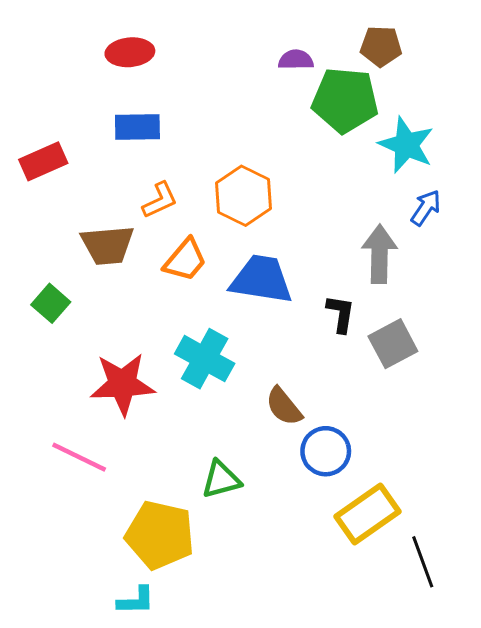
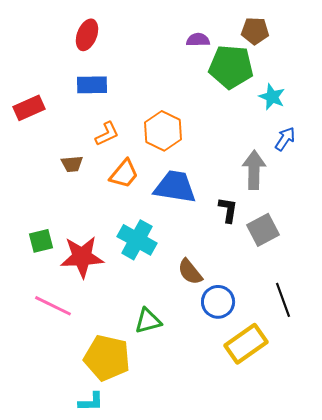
red ellipse: (130, 52) -> (87, 35), turned -64
cyan star: (406, 145) -> (272, 97), size x0.7
brown trapezoid: (108, 245) -> (72, 164), size x0.6
green square: (51, 303) -> (41, 241), moved, turned 35
black line: (423, 562) -> (283, 300), moved

